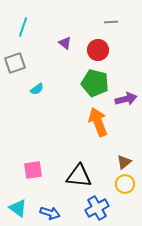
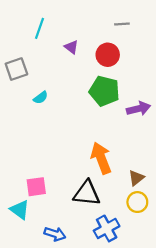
cyan line: (23, 27) -> (40, 28), moved
orange arrow: (98, 122) -> (101, 158), moved
cyan triangle: (18, 208) -> (20, 210), moved

